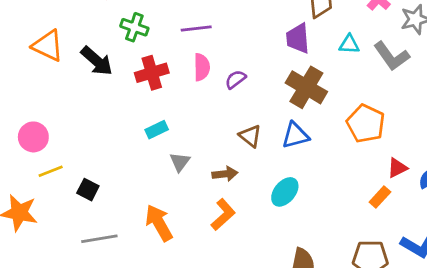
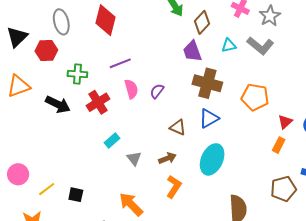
orange triangle: (48, 46) -> (19, 86), moved, turned -30
pink circle: (33, 137) -> (18, 174), moved
cyan ellipse: (285, 192) -> (212, 159), size x1.4

